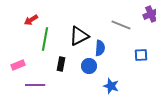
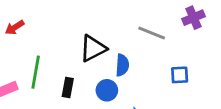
red arrow: (31, 20) -> (15, 27), moved
green line: (45, 39) -> (36, 72), moved

